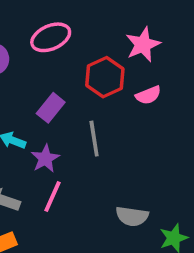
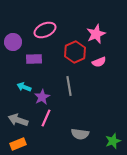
purple rectangle: (51, 108) -> (34, 59), moved, turned 49
gray semicircle: (132, 216) -> (80, 134), moved

